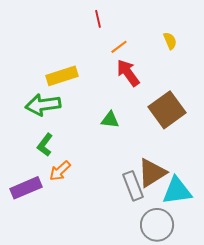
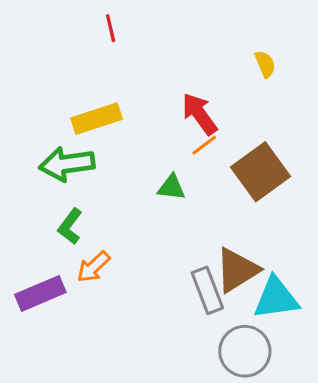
red line: (98, 19) -> (111, 28), moved
orange line: (119, 47) -> (204, 145), moved

